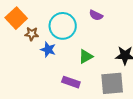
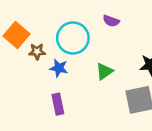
purple rectangle: (71, 82) -> (58, 104), moved, turned 66

